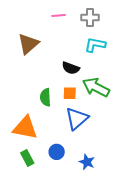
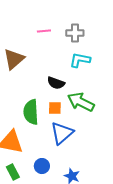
green semicircle: (45, 97) -> (31, 112), size x1.4

